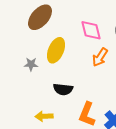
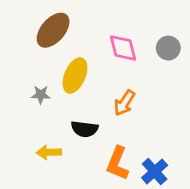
orange arrow: (100, 57) -> (124, 103), moved
yellow arrow: (44, 116) -> (49, 152), moved

